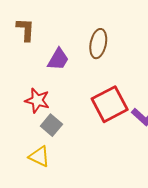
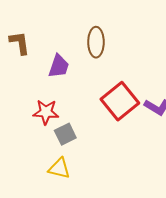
gray square: (51, 125) -> (65, 134), turned 35

